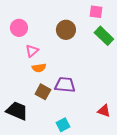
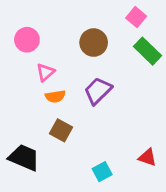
pink square: (96, 12) -> (136, 17), turned 32
purple trapezoid: (65, 85) -> (98, 91), moved, turned -50
cyan square: (63, 125) -> (102, 172), moved

